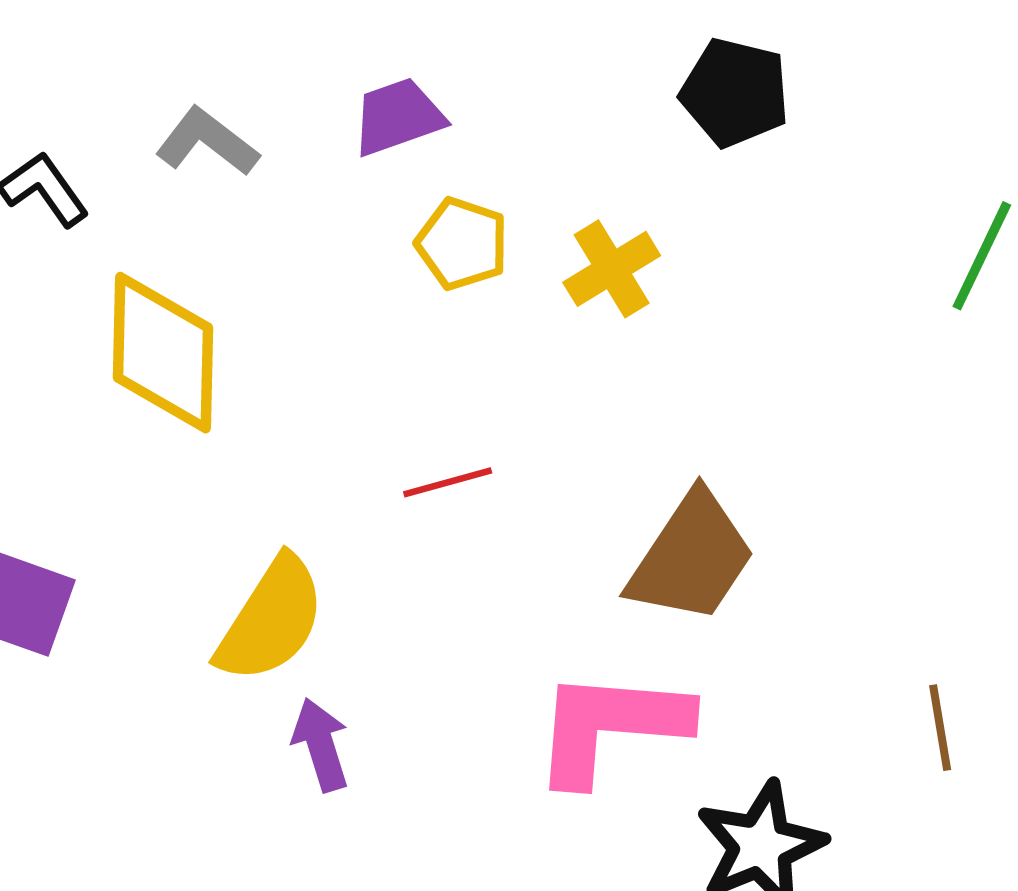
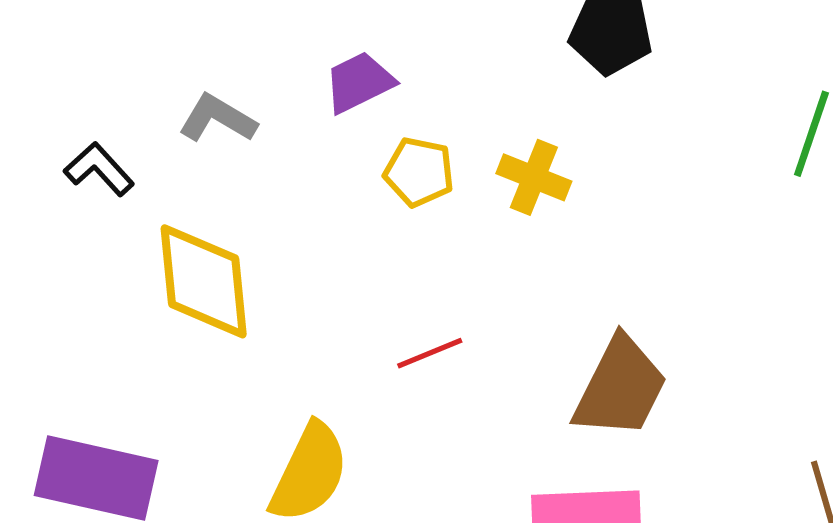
yellow cross: (612, 269) -> (534, 177), turned -30

